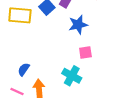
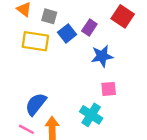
blue semicircle: (24, 69) -> (36, 104), size x1.5

